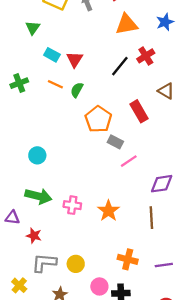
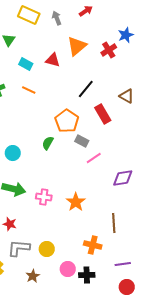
orange triangle: (127, 24) -> (77, 46), moved, turned -30
red cross: (146, 56) -> (109, 50), moved
red triangle: (75, 59) -> (53, 60), moved, turned -49
black line: (120, 66) -> (86, 89), moved
green semicircle: (77, 90) -> (48, 143), moved
brown line: (151, 218) -> (114, 223), moved
purple line: (164, 265) -> (123, 264), moved

